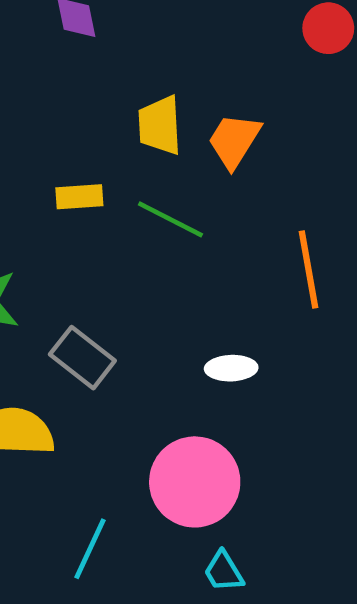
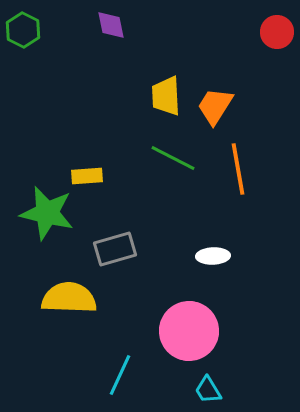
yellow rectangle: (79, 197) -> (87, 176), moved
orange line: (309, 269) -> (238, 169), moved
gray rectangle: (82, 358) -> (115, 249), turned -54

